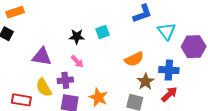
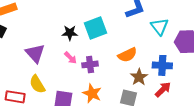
cyan square: (102, 32) -> (96, 28), size x1.6
purple triangle: (42, 57) -> (35, 53), turned 40
purple cross: (65, 80) -> (90, 64), moved

